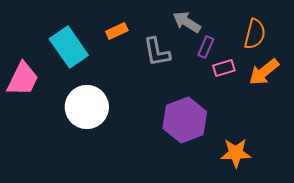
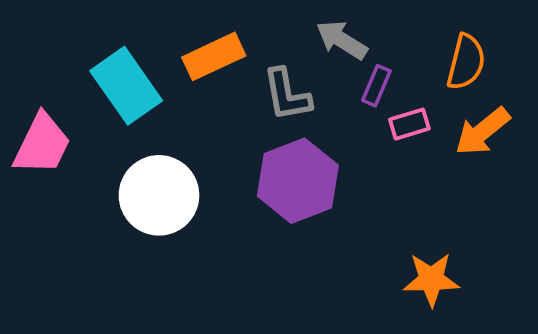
orange rectangle: (117, 31) -> (214, 56), size x1.5
purple hexagon: (185, 120) -> (298, 181), moved

